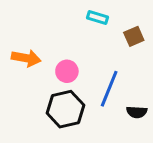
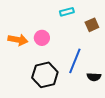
cyan rectangle: (97, 17) -> (67, 12), turned -32
pink circle: (67, 71) -> (42, 38), moved

